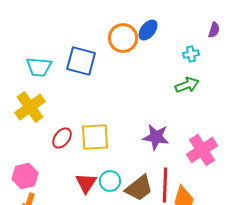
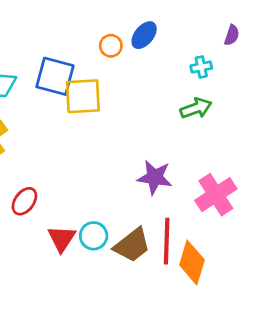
orange circle: (123, 38) -> (111, 46), size x0.6
yellow square: (95, 137) -> (83, 96), moved
red ellipse: (62, 138) -> (24, 201), moved

